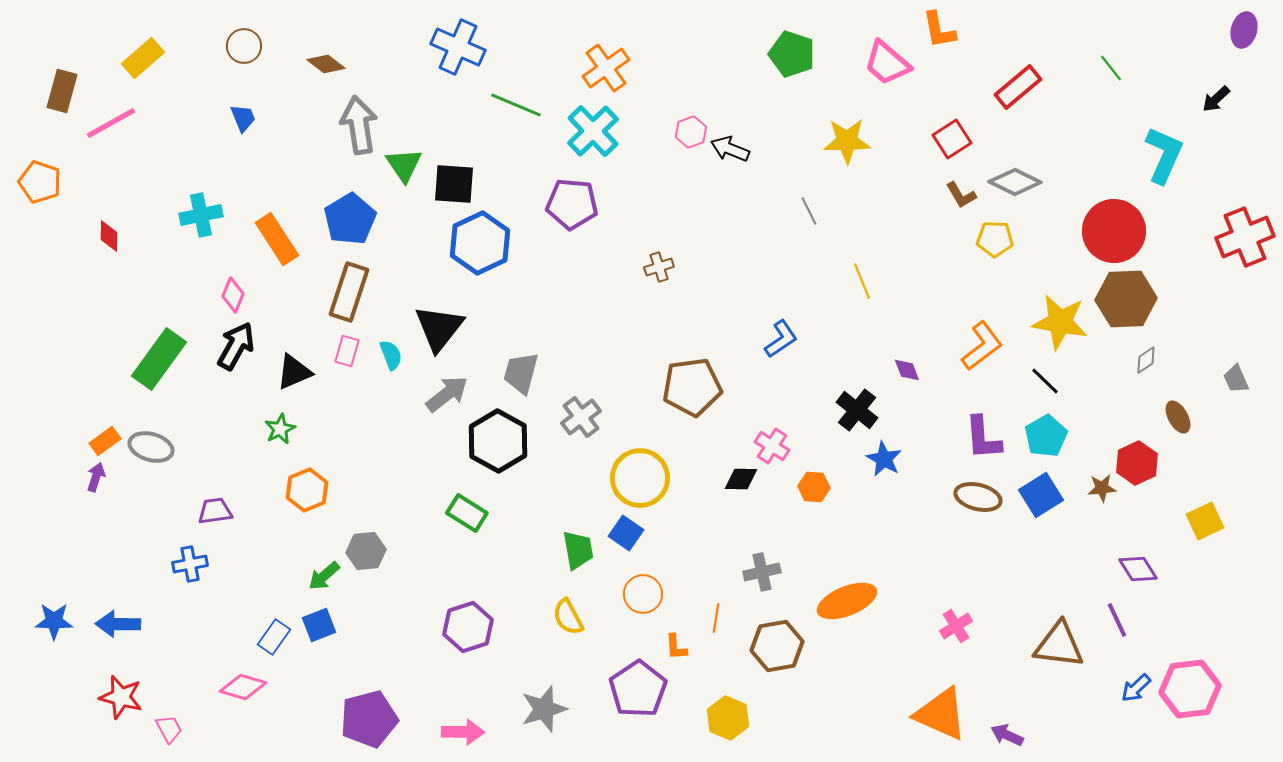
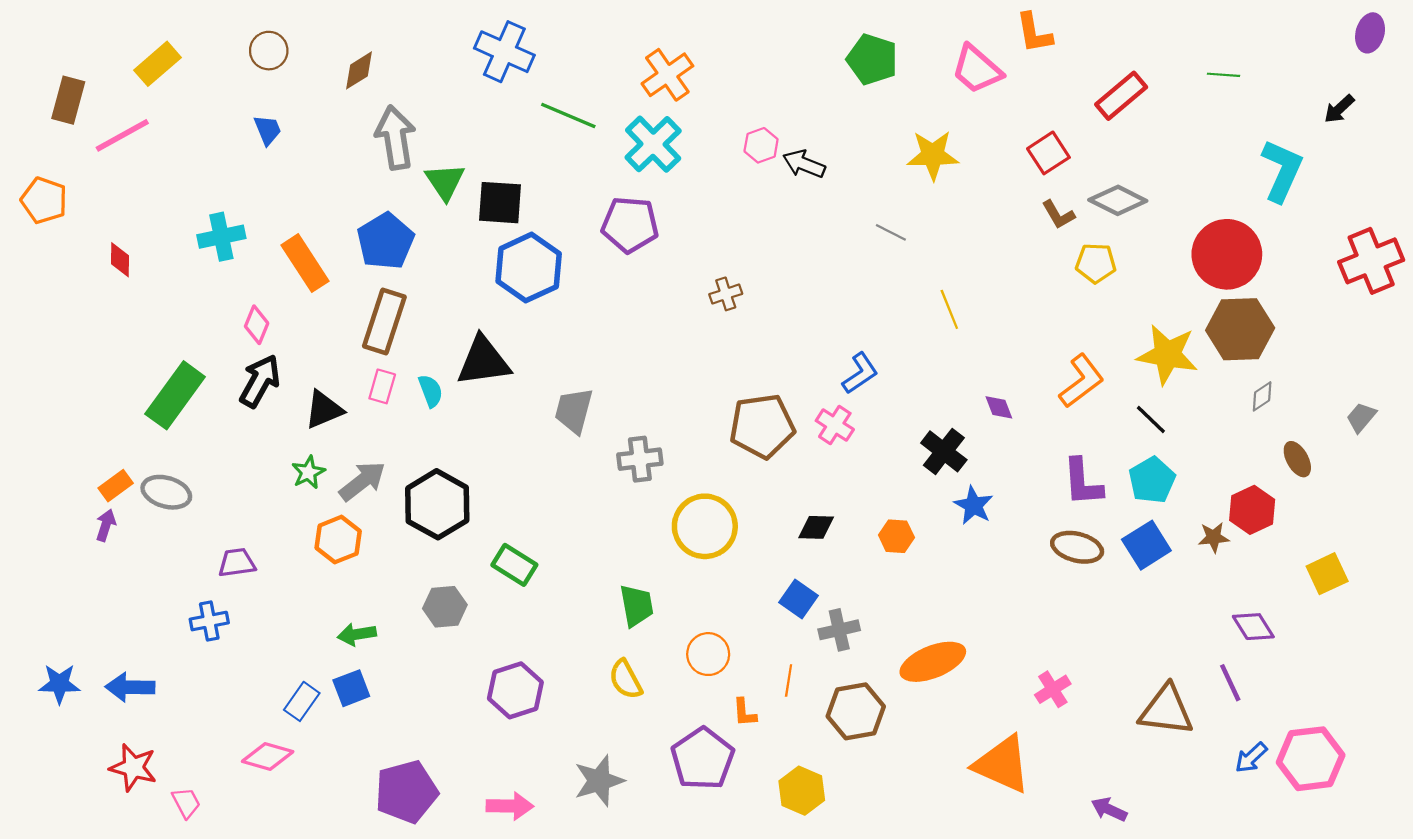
brown diamond: (326, 64) -> (359, 70), turned -69
green line: (1111, 68) -> (1224, 75), turned -48
gray line: (809, 211) -> (891, 232), turned -36
black triangle: (439, 328) -> (483, 361), turned 44
gray trapezoid: (1236, 379) -> (1361, 417), turned 64
gray arrow: (447, 394) -> (362, 481), moved
gray cross: (581, 417) -> (640, 459), turned 30
black hexagon: (498, 441) -> (437, 504), moved
pink cross: (772, 446) -> (835, 425), moved
blue square: (626, 533) -> (798, 599), moved
gray hexagon: (366, 551) -> (445, 607), moved
green arrow: (324, 576) -> (357, 634), turned 32
orange triangle: (941, 714) -> (1002, 764), moved

